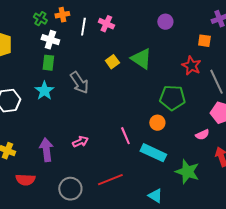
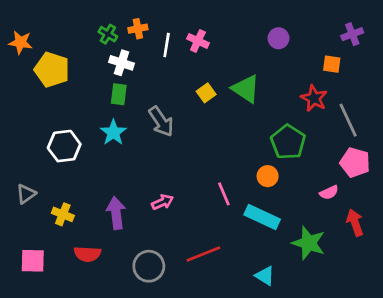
green pentagon: (172, 98) -> (288, 142), turned 30

